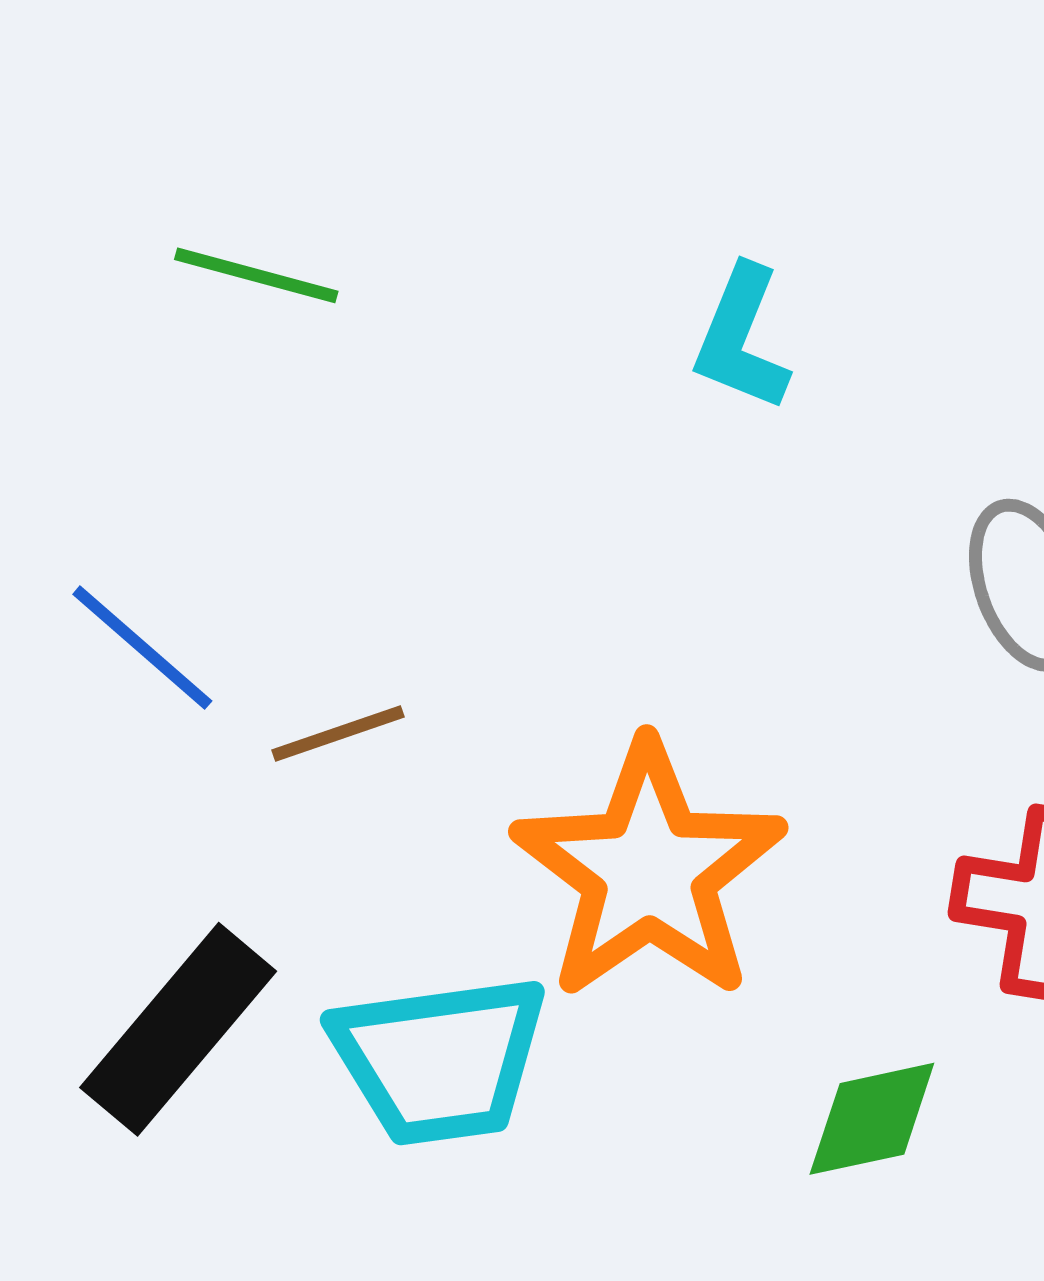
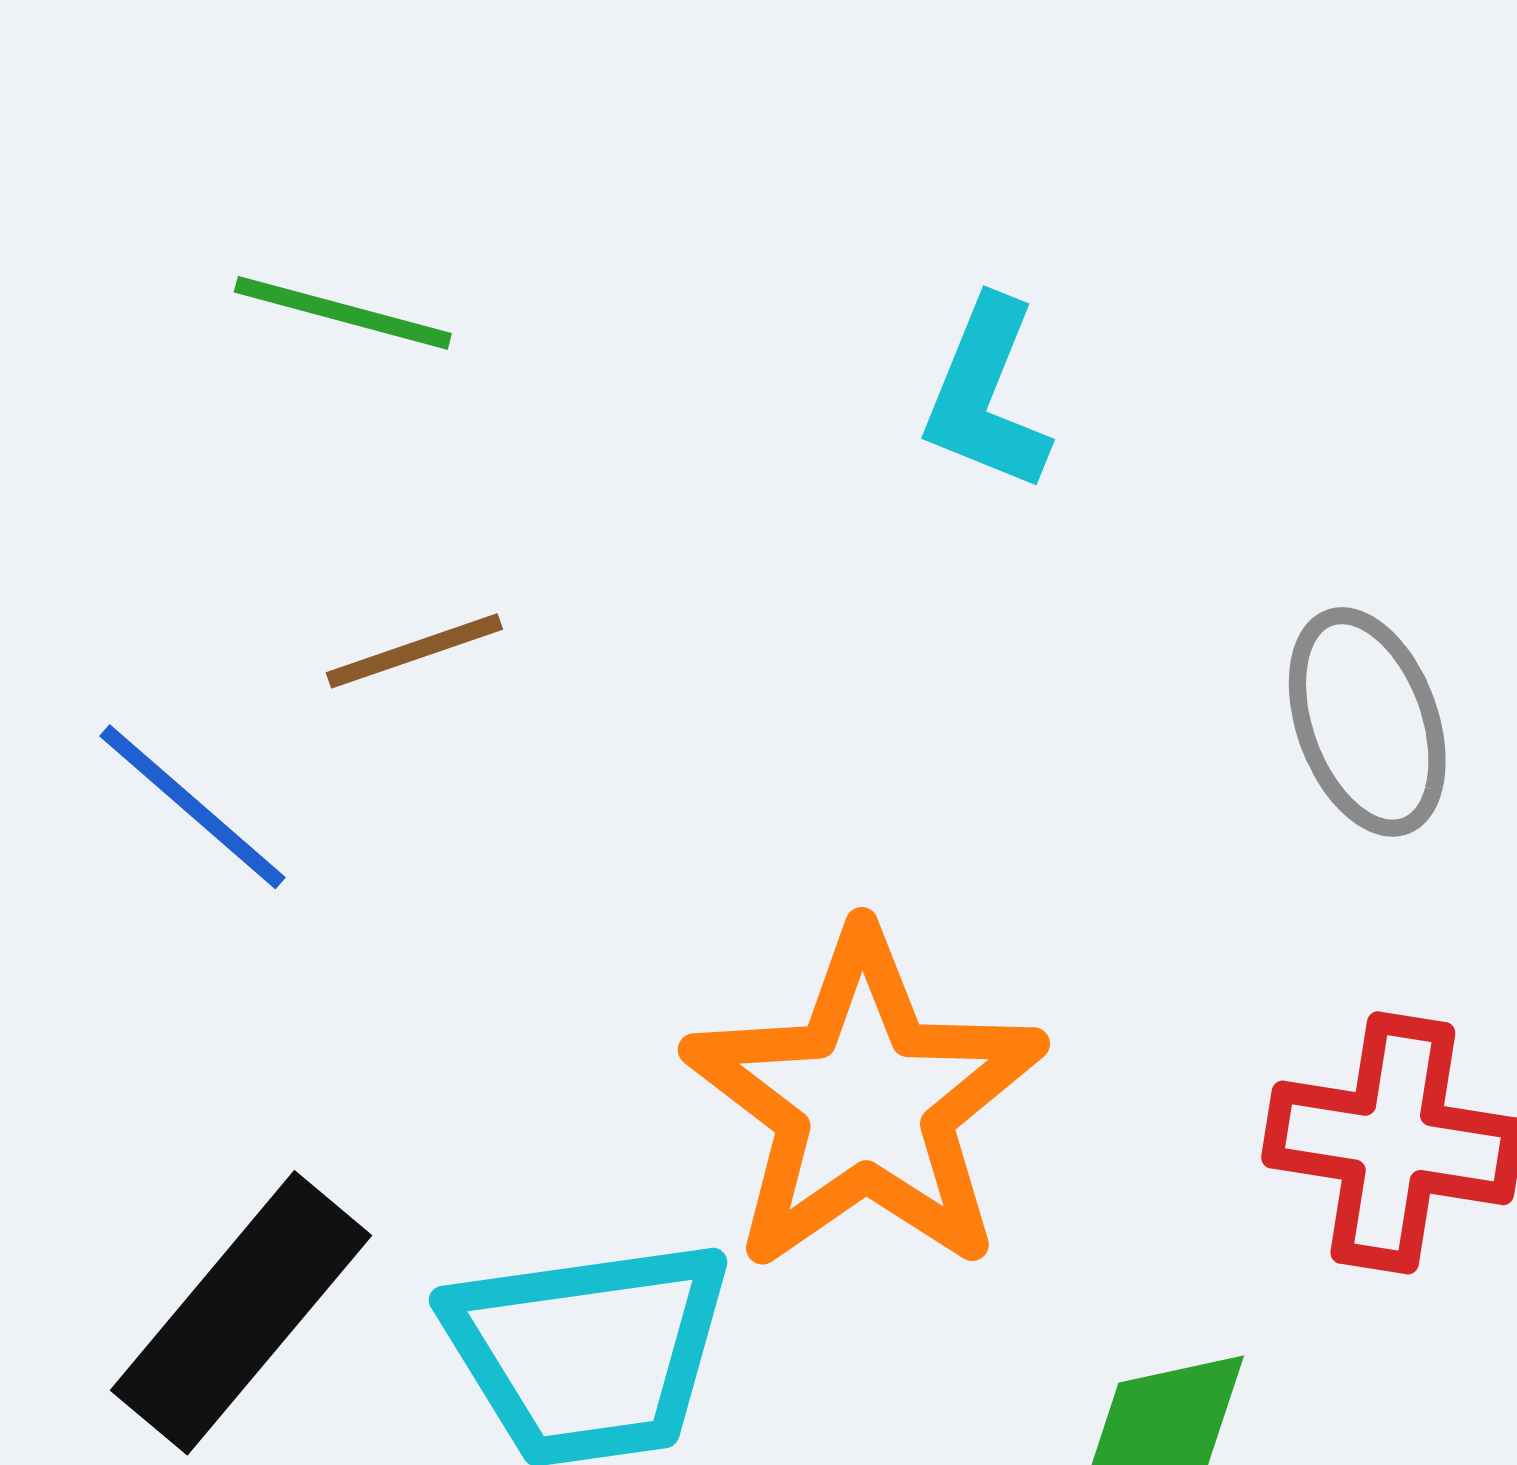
brown line: (338, 734) -> (414, 651), moved

